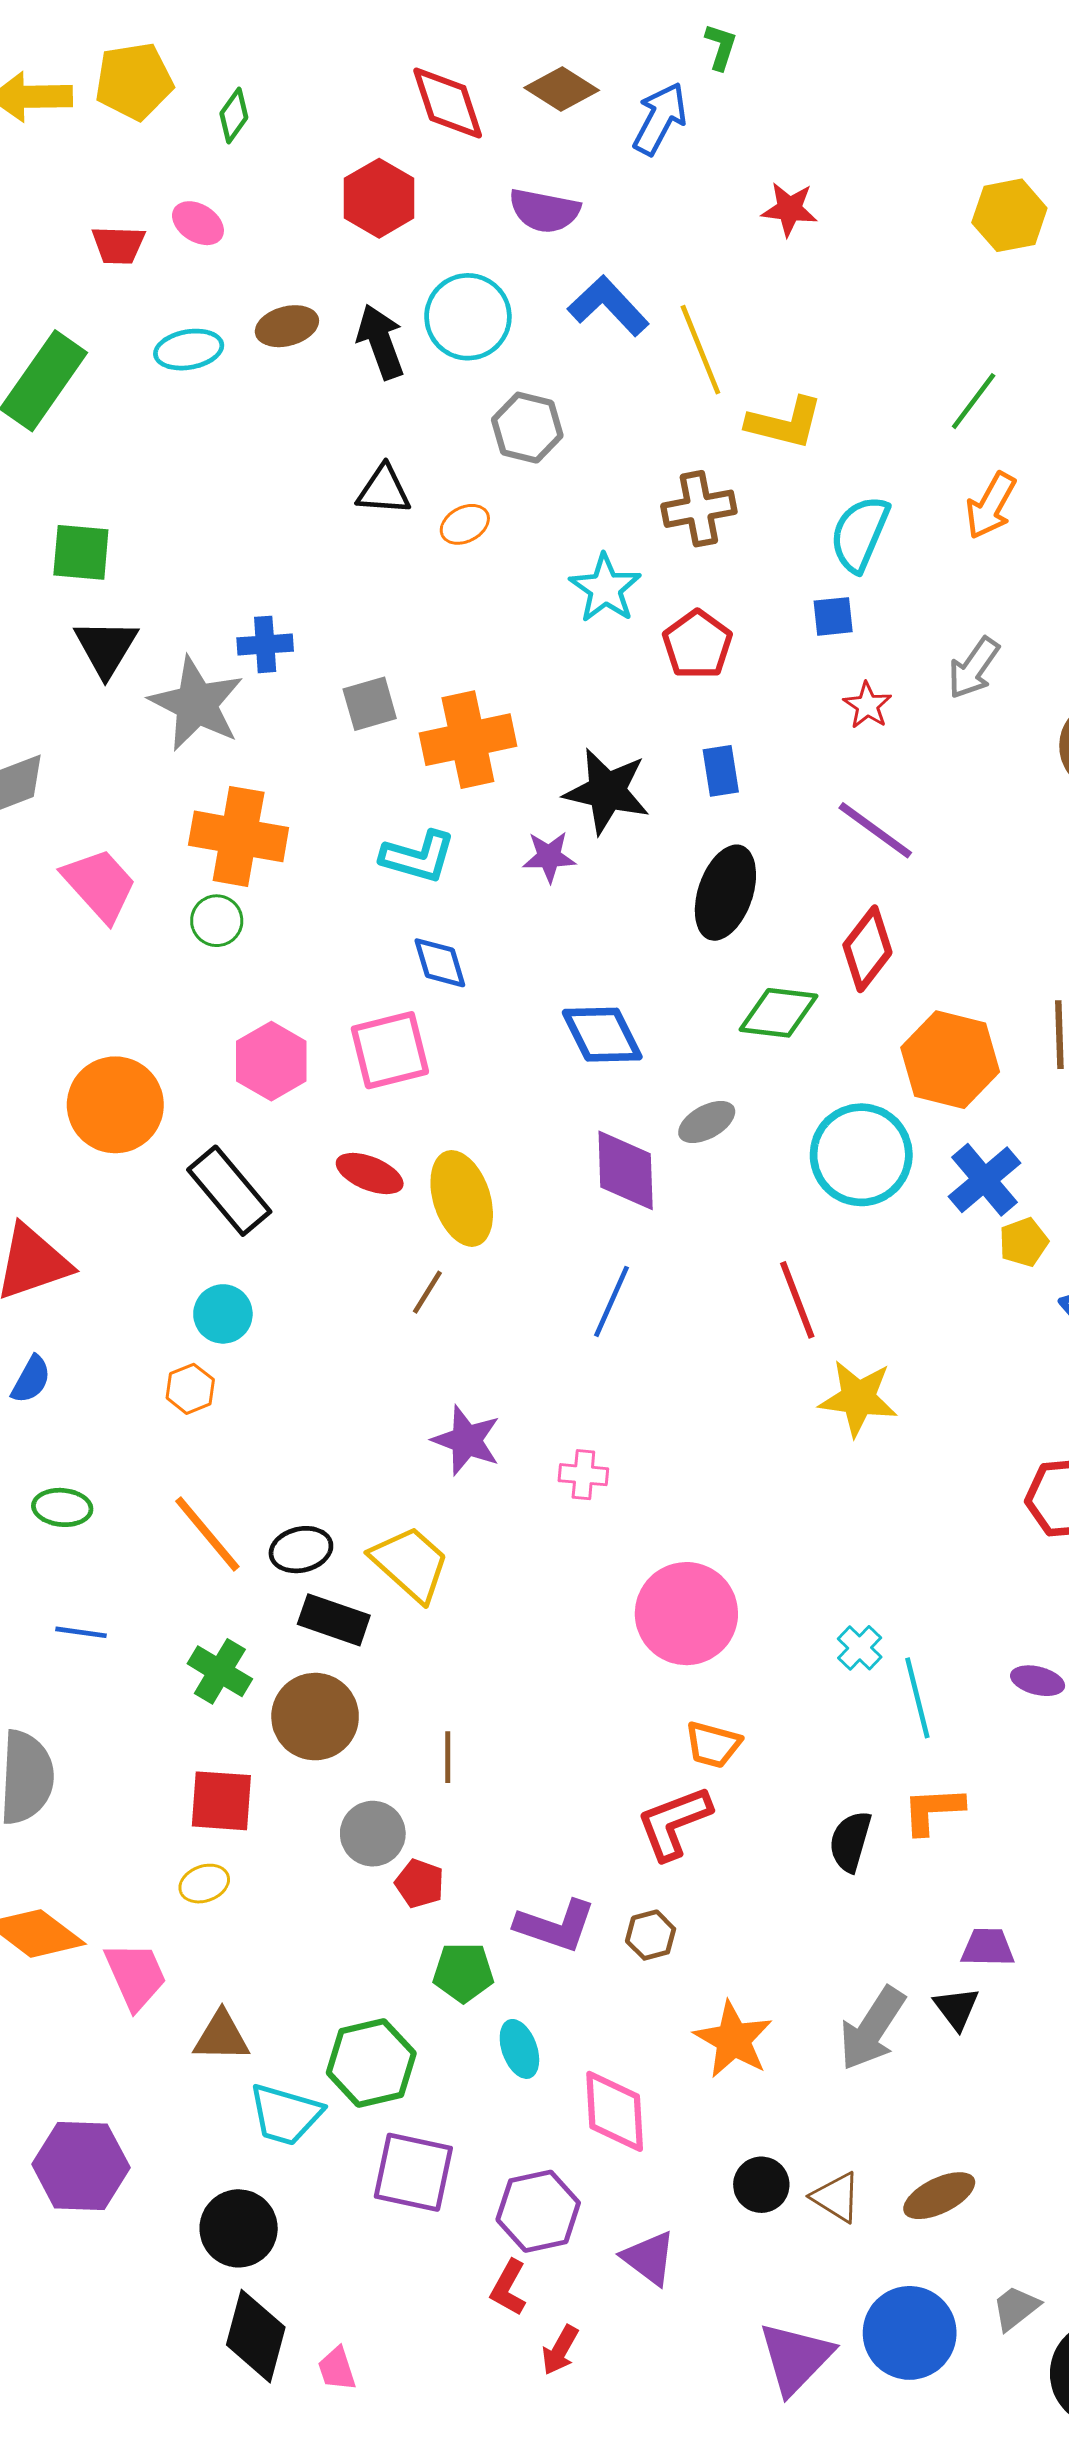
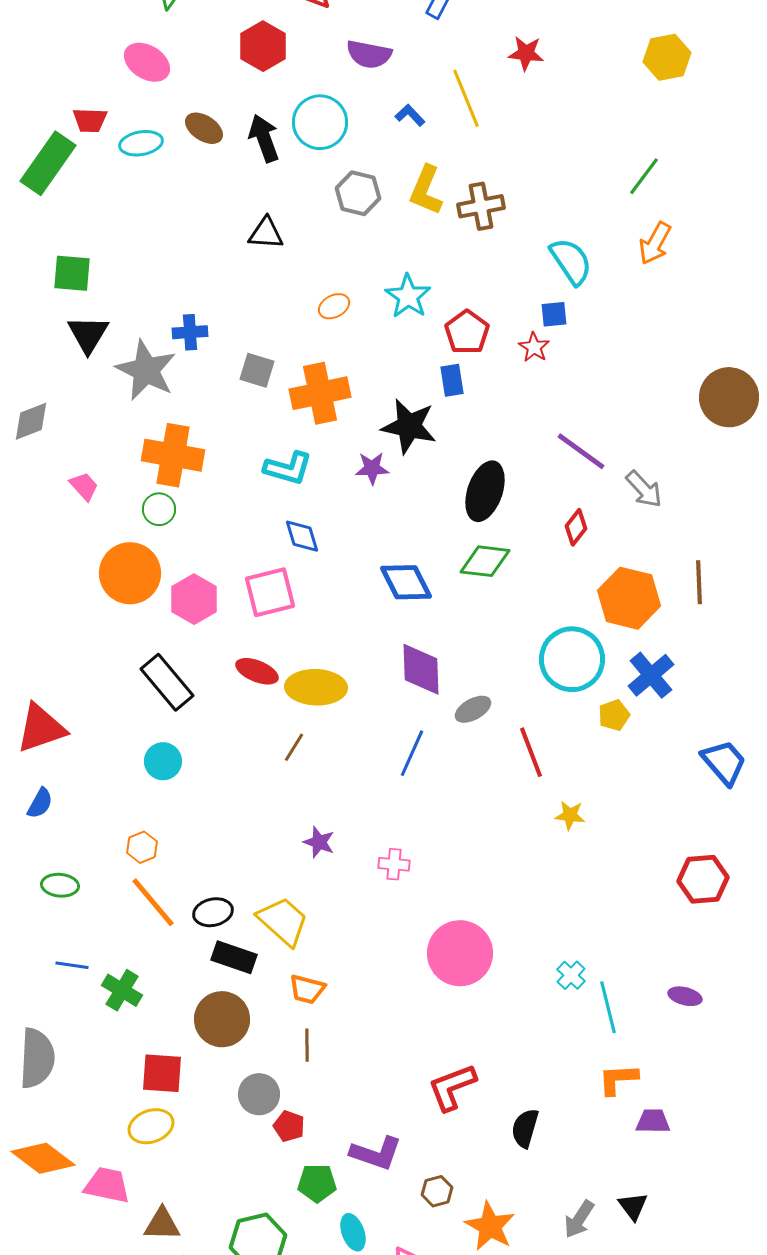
pink ellipse: (198, 223) -> (147, 62), size x1.4
red trapezoid: (118, 245) -> (90, 120), moved
blue L-shape: (608, 306) -> (410, 115), size x0.6
brown ellipse: (287, 326) -> (204, 128), turned 48
yellow line: (700, 350) -> (466, 98), moved
yellow L-shape: (785, 423) -> (426, 190), moved, turned 99
brown cross: (699, 509) -> (481, 206), moved
orange ellipse: (465, 524) -> (334, 306), moved
cyan semicircle: (860, 534) -> (571, 261), turned 123
gray arrow: (974, 668) -> (644, 489), moved, turned -78
gray square: (370, 704) -> (257, 370), turned 33
red star: (867, 705) -> (534, 347), moved
blue rectangle: (721, 771) -> (452, 380), moved
pink trapezoid: (100, 885) -> (84, 486), size x0.6
red diamond: (867, 949) -> (576, 527), size x0.7
green diamond: (778, 1013) -> (485, 561), moved
orange circle: (115, 1105) -> (130, 573), moved
gray ellipse: (707, 1122) -> (473, 709), moved
yellow ellipse: (462, 1198) -> (316, 687), turned -70
yellow pentagon: (1023, 1242) -> (614, 715), moved
orange hexagon: (190, 1389) -> (142, 847), moved
yellow star: (858, 1398) -> (570, 815), size x0.6
purple star: (466, 1440) -> (319, 842), size x0.7
green cross: (220, 1671) -> (122, 990), moved
orange trapezoid: (713, 1745) -> (307, 989), moved
black semicircle: (850, 1841) -> (525, 1128), moved
yellow ellipse: (204, 1884) -> (151, 1126), size x1.4
brown hexagon: (651, 1935) -> (437, 1191), moved
purple trapezoid: (988, 1948) -> (653, 1121), moved
pink trapezoid: (136, 1976) -> (107, 1185), turned -54
gray arrow: (872, 2029) -> (579, 1219), size x0.7

